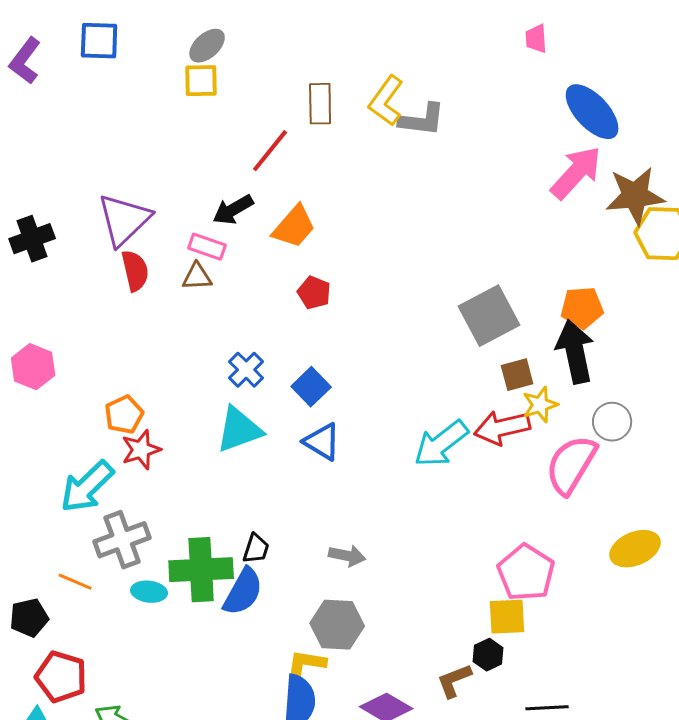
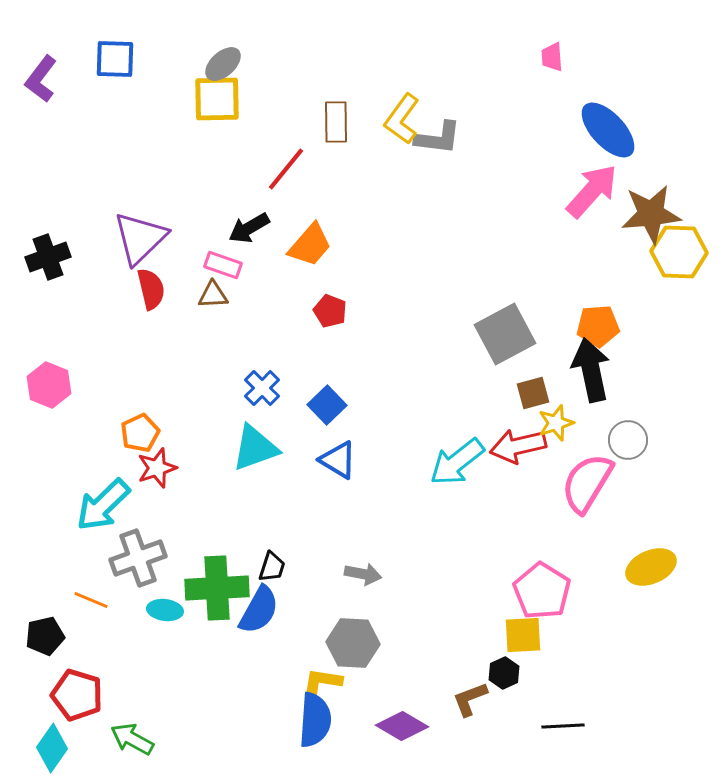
yellow square: (201, 81) -> (217, 99), size x1.4

